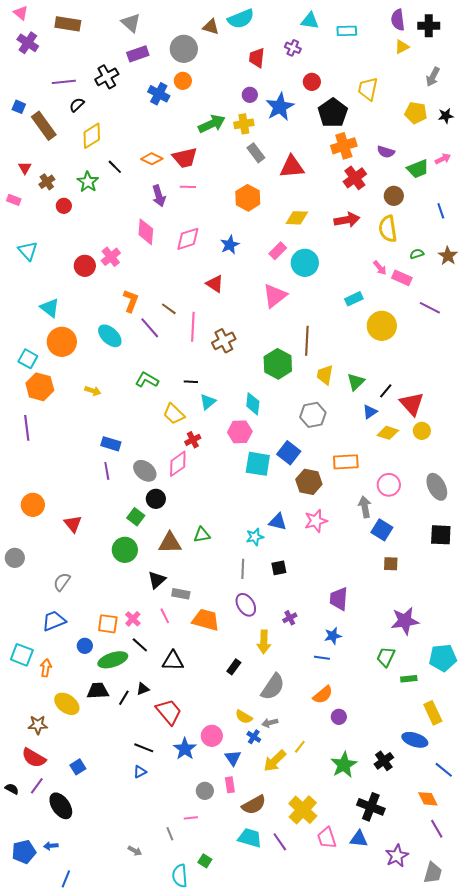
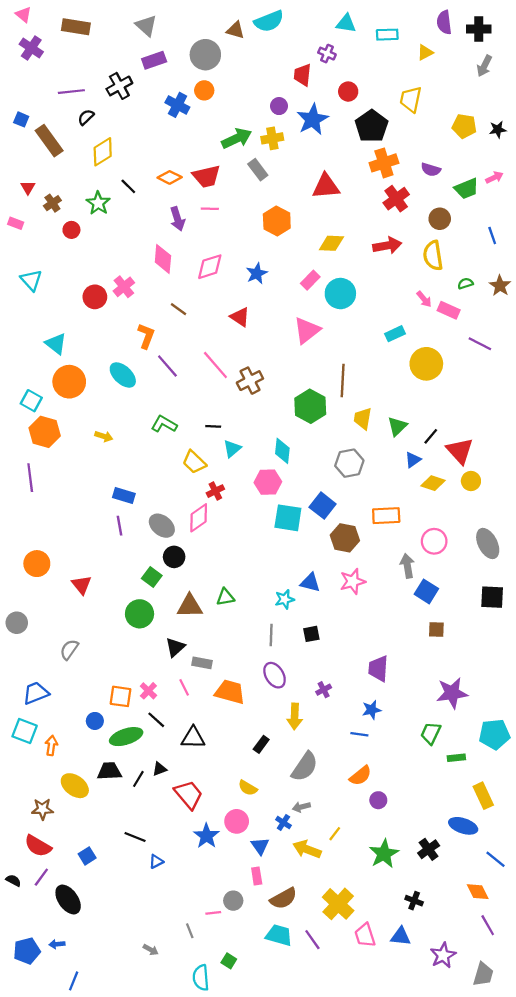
yellow triangle: (402, 47) -> (425, 52), moved
red trapezoid: (257, 58) -> (302, 75), moved
gray arrow: (433, 77) -> (484, 66), moved
gray rectangle: (256, 153) -> (258, 170), moved
brown line: (169, 309) -> (179, 309), moved
pink line: (193, 327) -> (215, 365), turned -44
blue trapezoid: (54, 621) -> (36, 693), moved
yellow semicircle: (244, 717) -> (248, 788), moved
black line: (144, 748) -> (135, 837), moved
yellow arrow: (275, 761) -> (307, 849), turned 65
gray circle: (205, 791) -> (233, 901), moved
black cross: (371, 807) -> (414, 901), size x0.6

